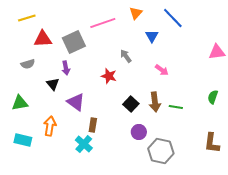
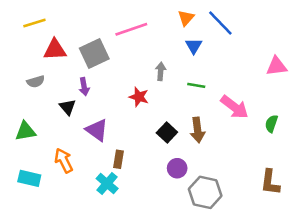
orange triangle: (136, 13) -> (186, 18), moved
gray arrow: (126, 56) -> (161, 71), turned 40
pink arrow: (162, 70) -> (234, 107), moved, size x1.6
green line: (176, 107) -> (196, 85), moved
orange arrow: (50, 126) -> (64, 161), turned -36

